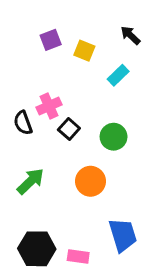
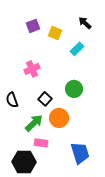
black semicircle: (23, 123) -> (12, 100), moved
black square: (69, 129) -> (45, 99), moved
green arrow: (31, 181) -> (34, 123), moved
pink rectangle: (78, 256) -> (41, 143), moved

